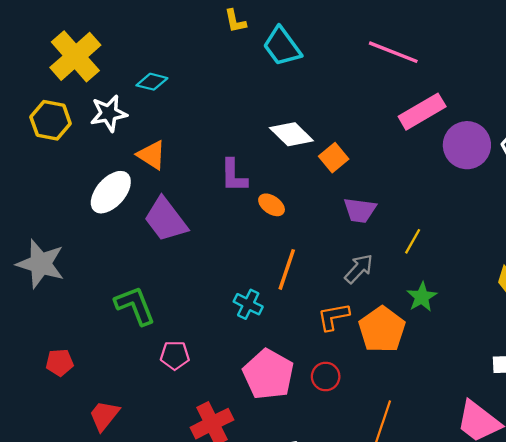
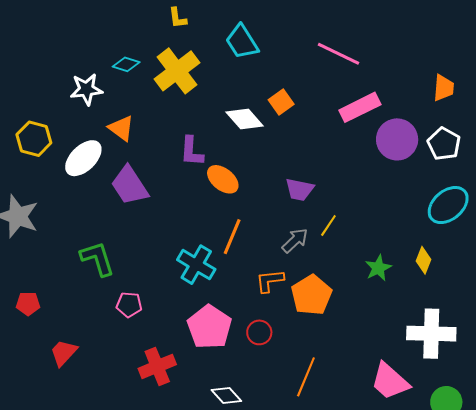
yellow L-shape: (235, 21) -> (178, 18), moved
yellow cross: (75, 56) -> (177, 71), moved
yellow hexagon: (51, 120) -> (34, 139), moved
orange square: (334, 158) -> (281, 102), moved
orange ellipse: (272, 205) -> (223, 179), size x1.4
yellow line: (413, 241) -> (328, 225), moved
green star: (422, 297) -> (378, 268), moved
cyan cross: (248, 304) -> (196, 265), size x1.5

